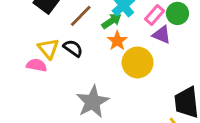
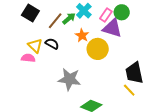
green arrow: (112, 21) -> (69, 18), moved
purple triangle: (162, 35) -> (112, 28), size x1.5
gray star: (93, 102) -> (69, 79), turned -30

